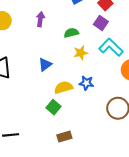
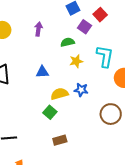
purple square: (101, 23) -> (85, 27), moved
cyan L-shape: (111, 47) -> (105, 56), turned 55
blue triangle: (45, 65) -> (42, 72), turned 32

